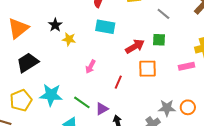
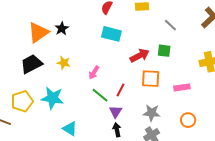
orange triangle: (18, 28) -> (38, 32), moved
yellow star: (69, 39) -> (64, 63), moved
pink rectangle: (187, 66) -> (182, 87), moved
green line: (82, 102) -> (100, 95), moved
gray star: (167, 108) -> (152, 113), moved
purple triangle: (102, 109) -> (116, 112), moved, turned -32

